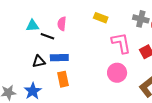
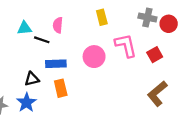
yellow rectangle: (101, 18) -> (102, 17), turned 56
black triangle: (39, 62) -> (32, 79), moved
pink circle: (117, 73) -> (94, 57), moved

